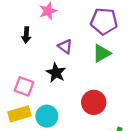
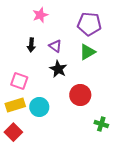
black arrow: (26, 35) -> (31, 45), moved
black star: (56, 73) -> (58, 69), moved

